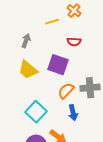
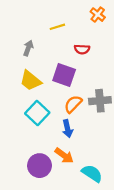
orange cross: (74, 11) -> (98, 15), moved
cyan square: (36, 112) -> (37, 113), moved
blue arrow: (73, 113) -> (67, 129), moved

